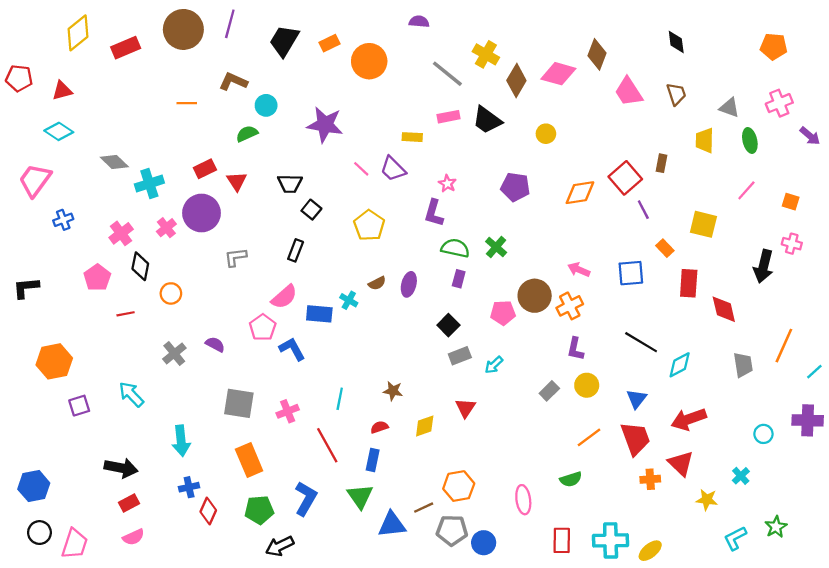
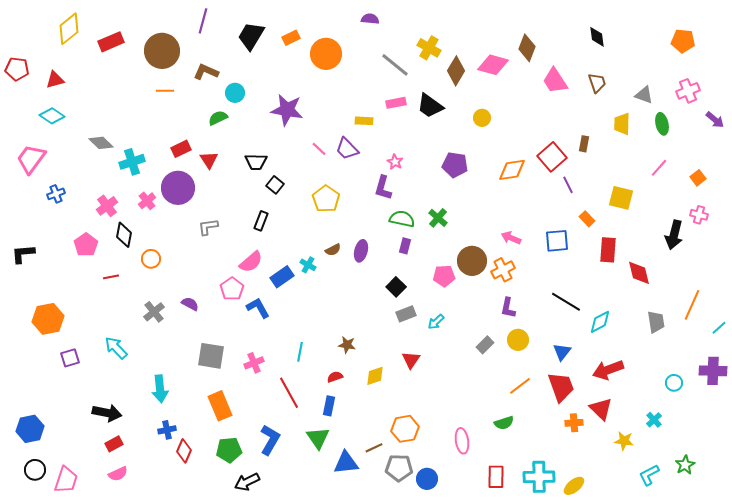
brown circle: (183, 29) -> (162, 51), moved
orange square: (791, 202) -> (698, 178), turned 35
blue rectangle: (319, 314) -> (282, 277), turned -40

